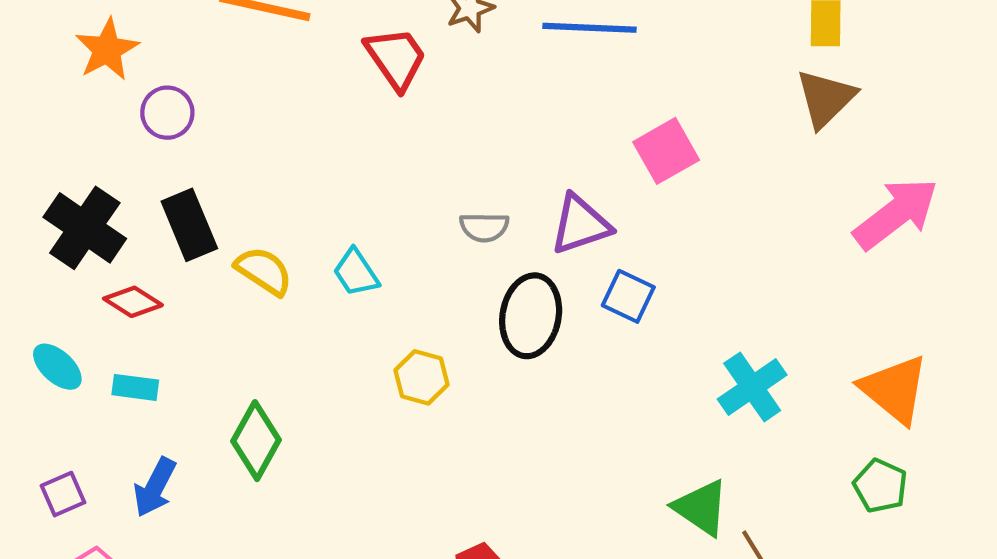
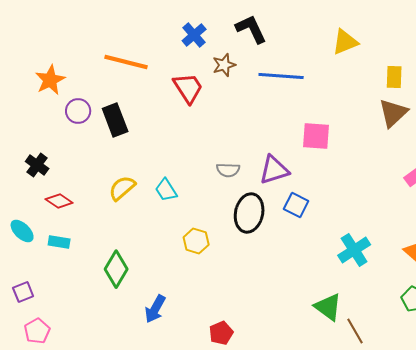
pink square: (666, 151) -> (316, 136), turned 32
black rectangle: (189, 225) -> (115, 120), moved
black cross: (85, 228) -> (37, 165), size x0.6
yellow semicircle: (264, 271) -> (122, 188), turned -76
blue arrow: (155, 487) -> (155, 309), moved

